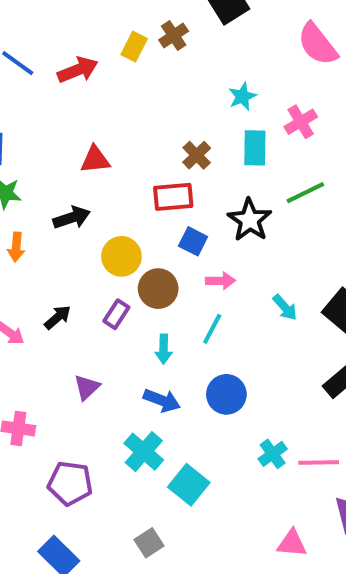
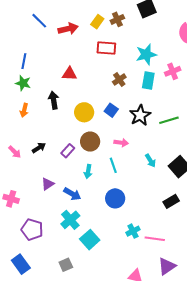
cyan star: (242, 96) -> (146, 54), size x1.5
green line: (305, 193) -> (169, 120), moved
red rectangle: (173, 197) -> (106, 48), moved
black arrow: (72, 218) -> (54, 100), turned -90
blue square: (193, 241) -> (111, 110), moved
yellow circle: (121, 256) -> (84, 112), moved
cyan line: (212, 329) -> (113, 165), turned -56
blue arrow: (162, 400) -> (72, 194), moved

